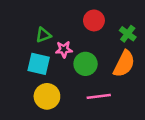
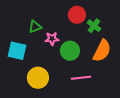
green cross: (128, 34) -> (94, 26), moved
cyan square: (39, 64) -> (17, 51), moved

